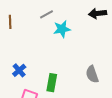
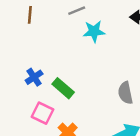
green rectangle: (52, 83) -> (63, 88), moved, turned -66

